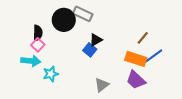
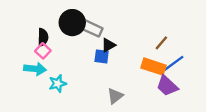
gray rectangle: (83, 14) -> (91, 28), moved
blue square: (90, 50) -> (102, 56), turned -32
purple trapezoid: (136, 80) -> (167, 86), moved

